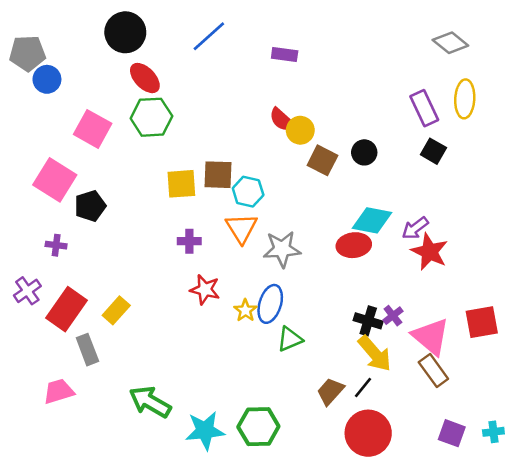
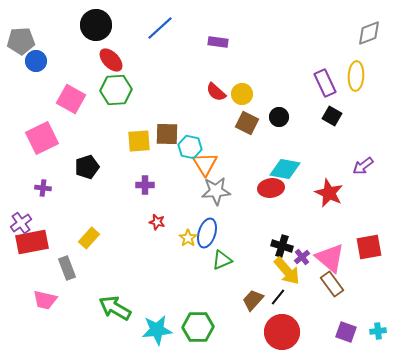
gray diamond: (450, 43) -> (369, 33), moved, turned -60
yellow circle: (300, 130) -> (242, 94), moved
pink square: (55, 180) -> (42, 138), turned 32
black pentagon: (90, 206) -> (87, 167), moved
orange triangle: (241, 228) -> (205, 164), moved
purple arrow: (415, 228) -> (363, 166), moved
red star: (205, 290) -> (157, 222), size x0.7
red rectangle: (67, 309) -> (32, 242), moved, turned 44
purple cross: (393, 316) -> (302, 257), moved
pink trapezoid: (59, 391) -> (45, 300), turned -150

